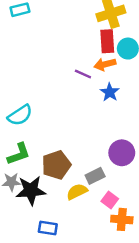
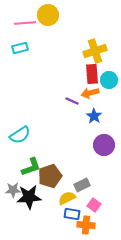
purple circle: (122, 153) -> (104, 145), moved
green L-shape: (19, 154) -> (31, 167), moved
orange cross: (122, 219) -> (86, 225), moved
blue rectangle: (48, 228) -> (72, 214), moved

